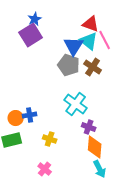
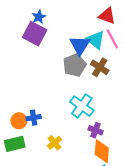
red triangle: (91, 24) -> (107, 16), moved
purple square: (31, 35) -> (35, 34), turned -30
gray pentagon: (69, 65) -> (75, 65), turned 30
yellow cross: (50, 139) -> (55, 143), turned 32

